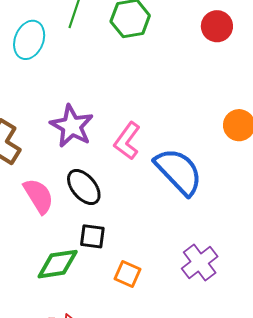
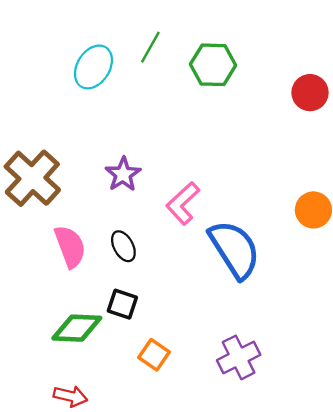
purple star: (72, 126) -> (123, 174), size x0.7
black ellipse: (84, 187) -> (123, 246), size x0.7

